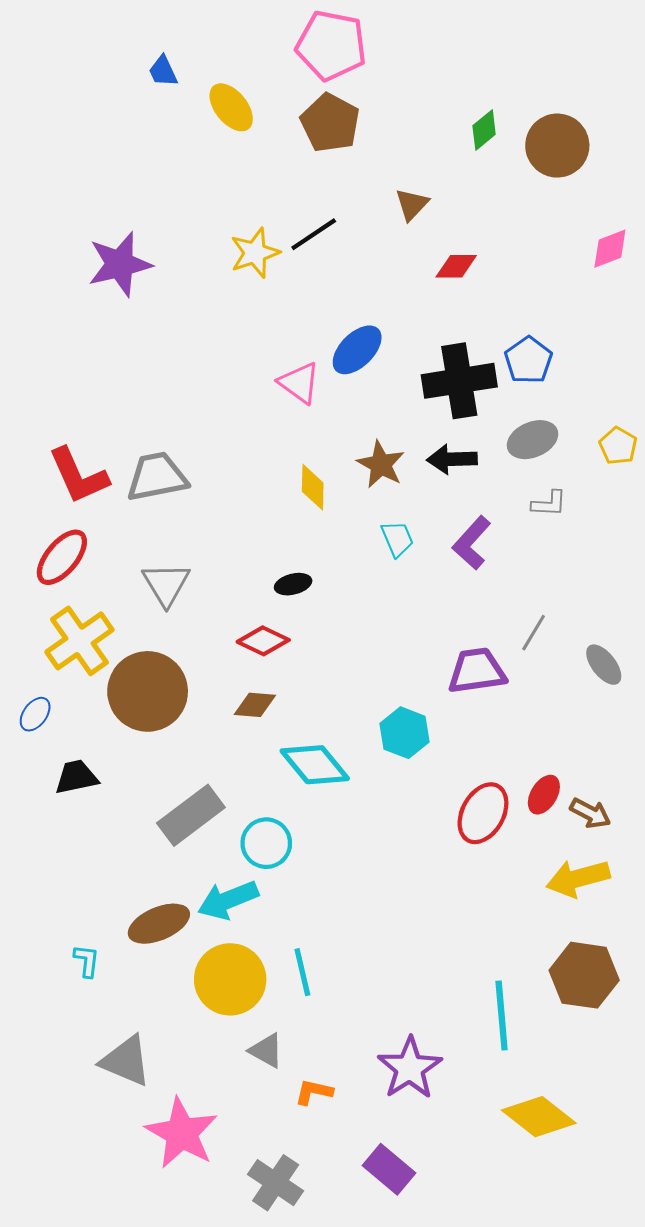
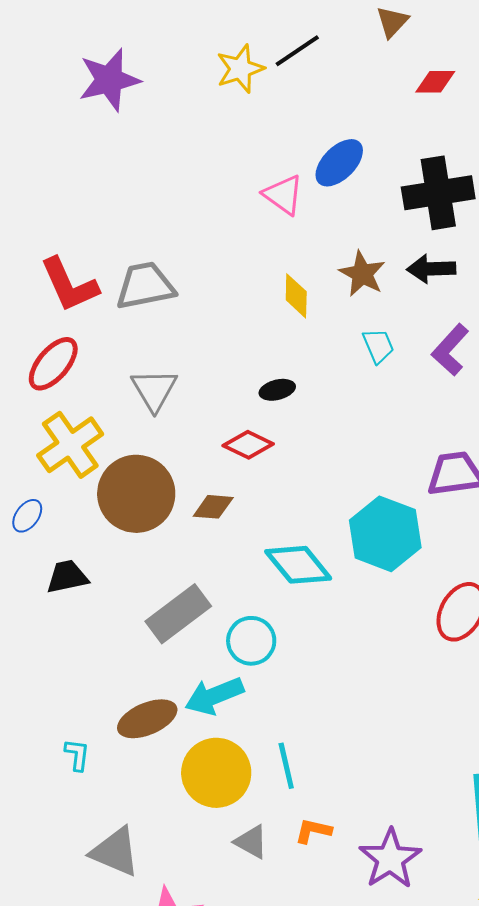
brown diamond: (255, 705) -> (213, 507), moved
cyan hexagon: (405, 733) -> (385, 534), size x1.5
orange L-shape: (314, 1092) -> (313, 831), moved

